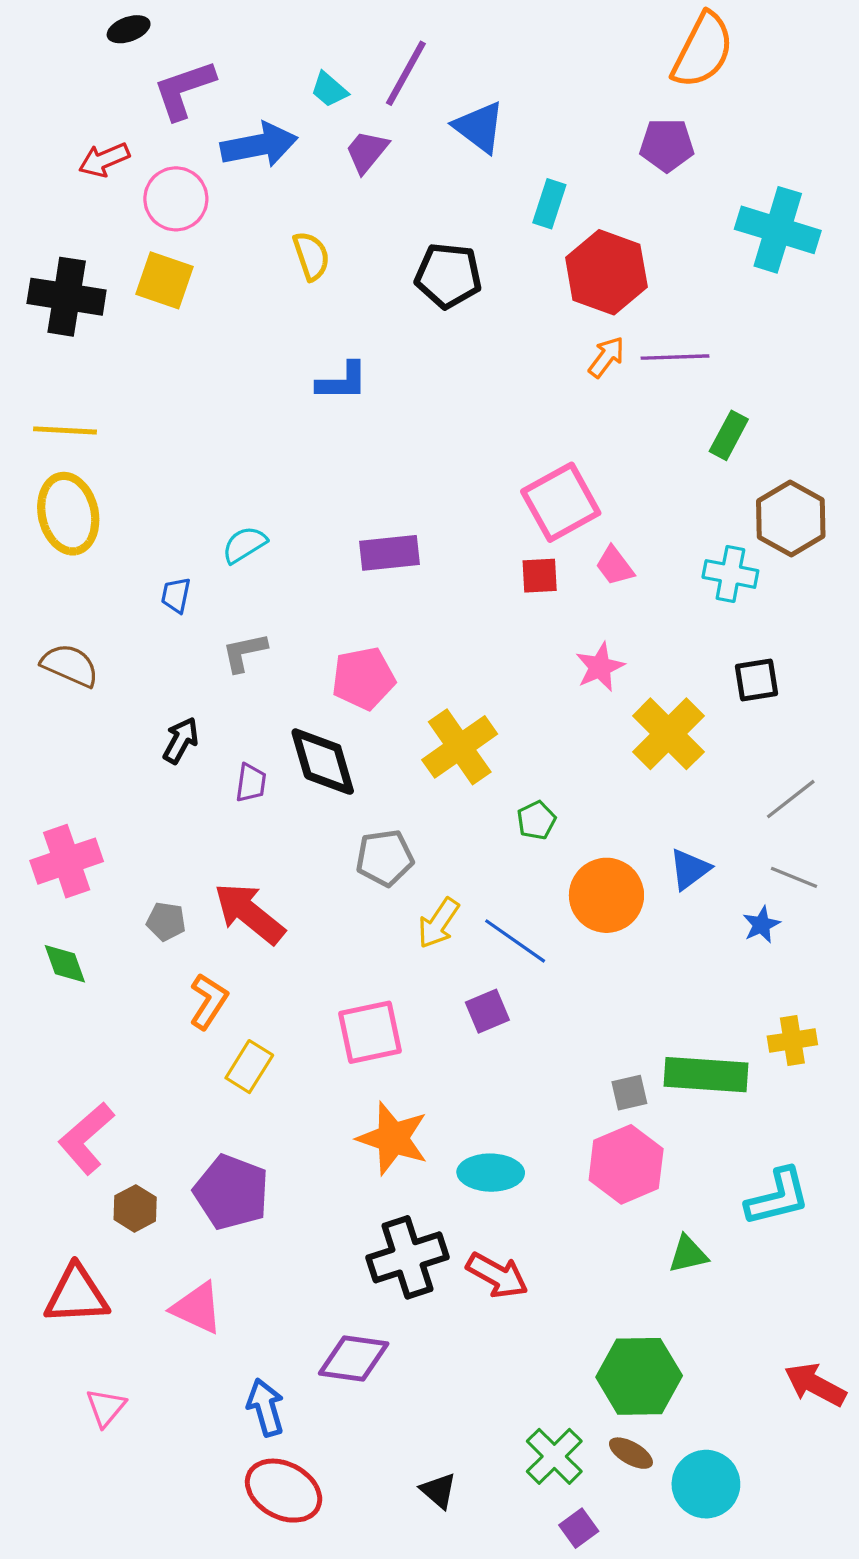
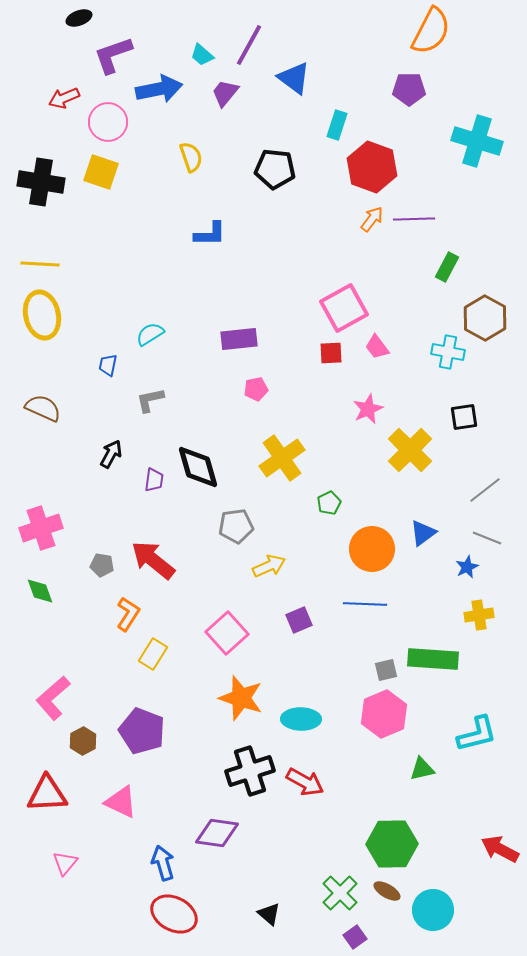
pink pentagon: (363, 678) -> (256, 389), moved, size x0.6
yellow arrow: (438, 923) -> (269, 566), turned -148
blue line: (515, 941) -> (365, 604), moved, turned -33
pink square: (370, 1032) -> (227, 633), turned -30
yellow cross: (792, 1040) -> (479, 615), moved

